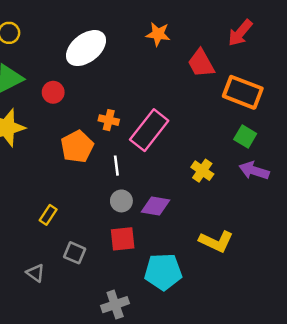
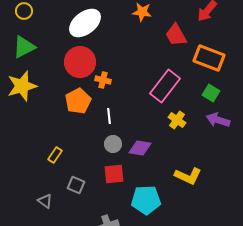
red circle: (53, 92) -> (80, 62), moved, size x1.8
pink rectangle: (149, 130) -> (165, 86), moved

